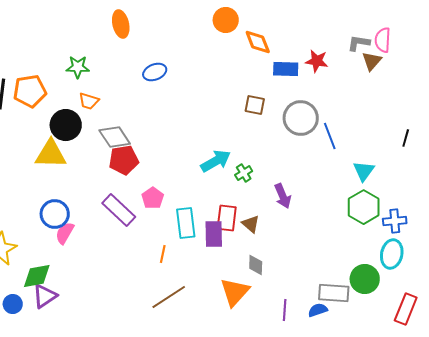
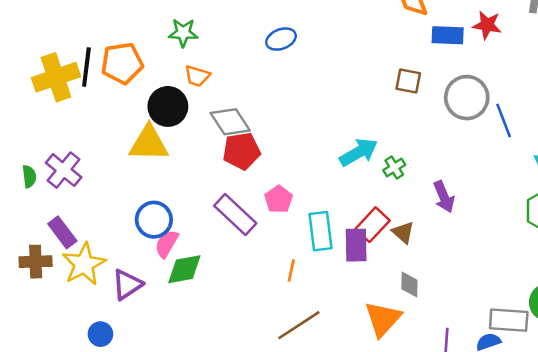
red rectangle: (227, 218) -> (373, 225), turned 36
green diamond: (37, 276) -> (184, 269), moved
purple triangle: (45, 296) -> (127, 284), moved

